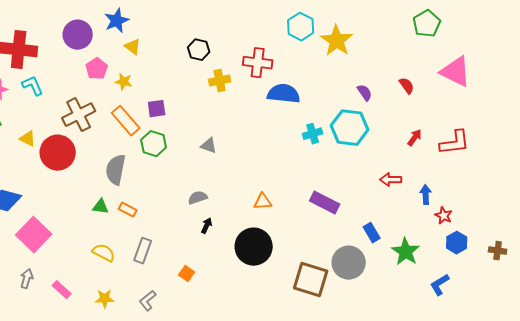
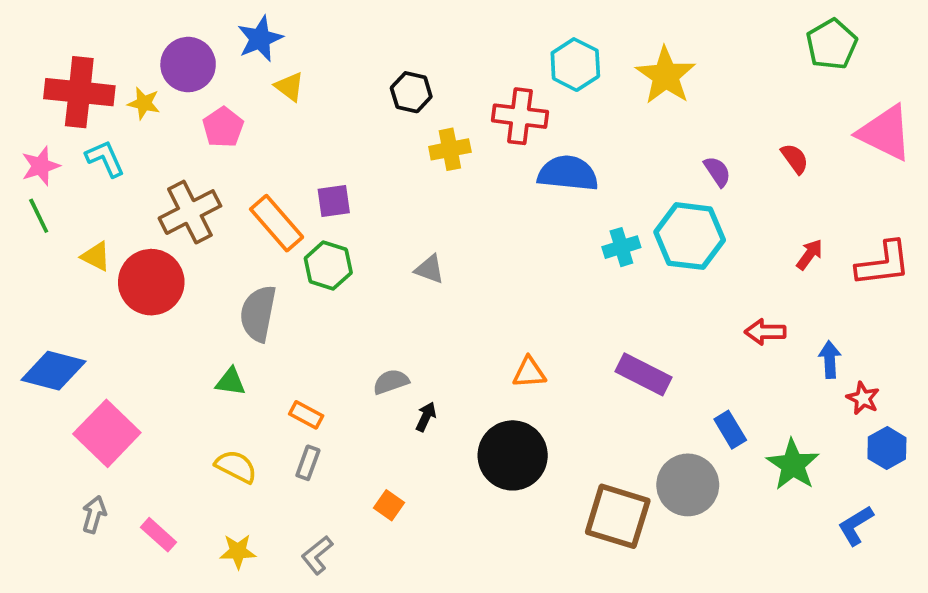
cyan hexagon: (301, 27) -> (575, 65), moved
yellow star: (124, 82) -> (144, 103), moved
gray semicircle: (198, 198) -> (391, 382), moved
orange rectangle: (128, 210) -> (306, 415), moved
gray rectangle: (143, 251) -> (308, 463), size x0.7

